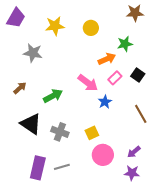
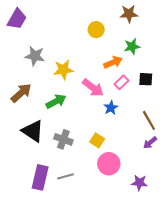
brown star: (135, 13) -> (129, 14), moved
yellow star: (55, 26) -> (63, 70), moved
black square: (138, 75) -> (146, 79), turned -32
brown arrow: (20, 88) -> (21, 93), size x1.5
yellow square: (92, 133) -> (97, 140), turned -32
purple arrow: (134, 152) -> (150, 143), moved

